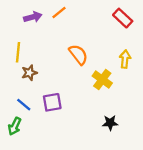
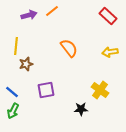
yellow arrow: (125, 59) -> (110, 52), turned -105
yellow cross: (102, 80) -> (100, 90), moved
blue line: (24, 105) -> (12, 92), moved
black star: (110, 123) -> (81, 109), moved

